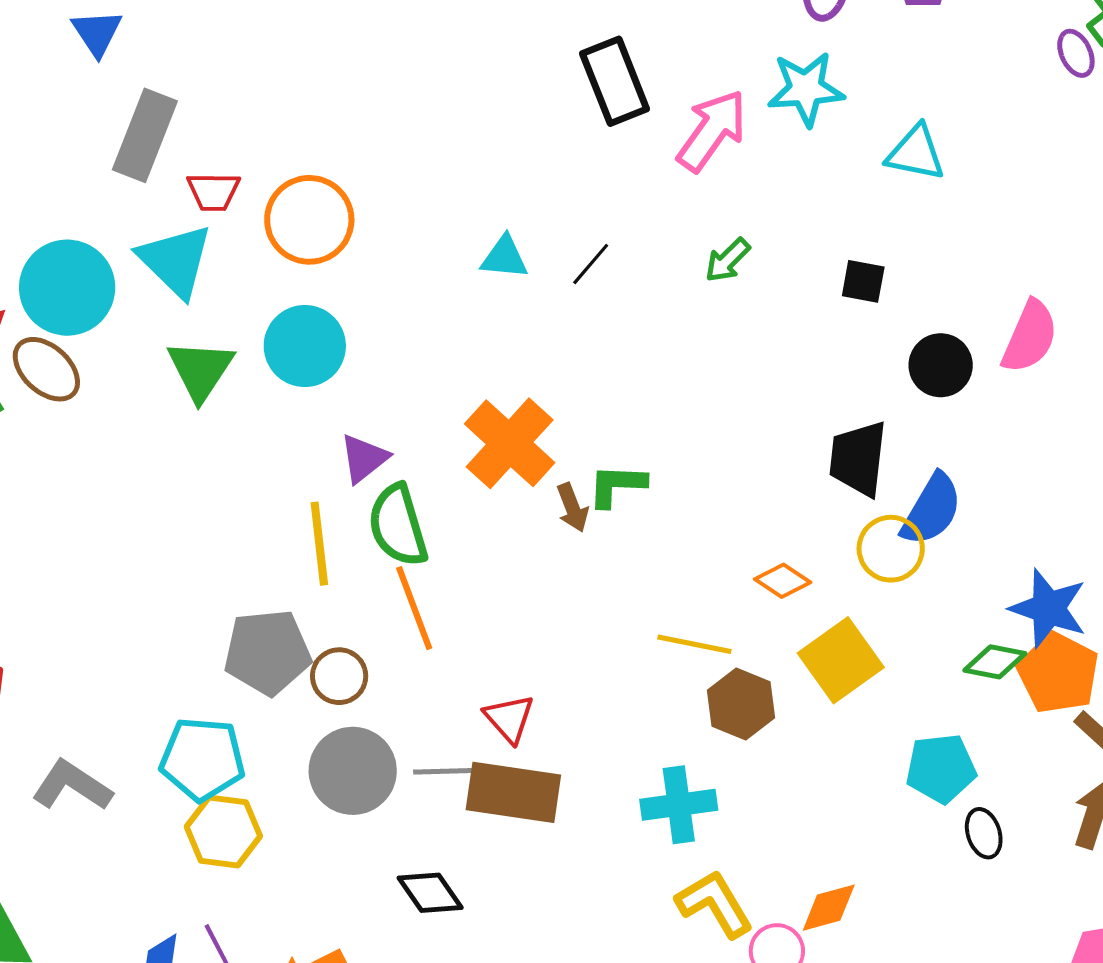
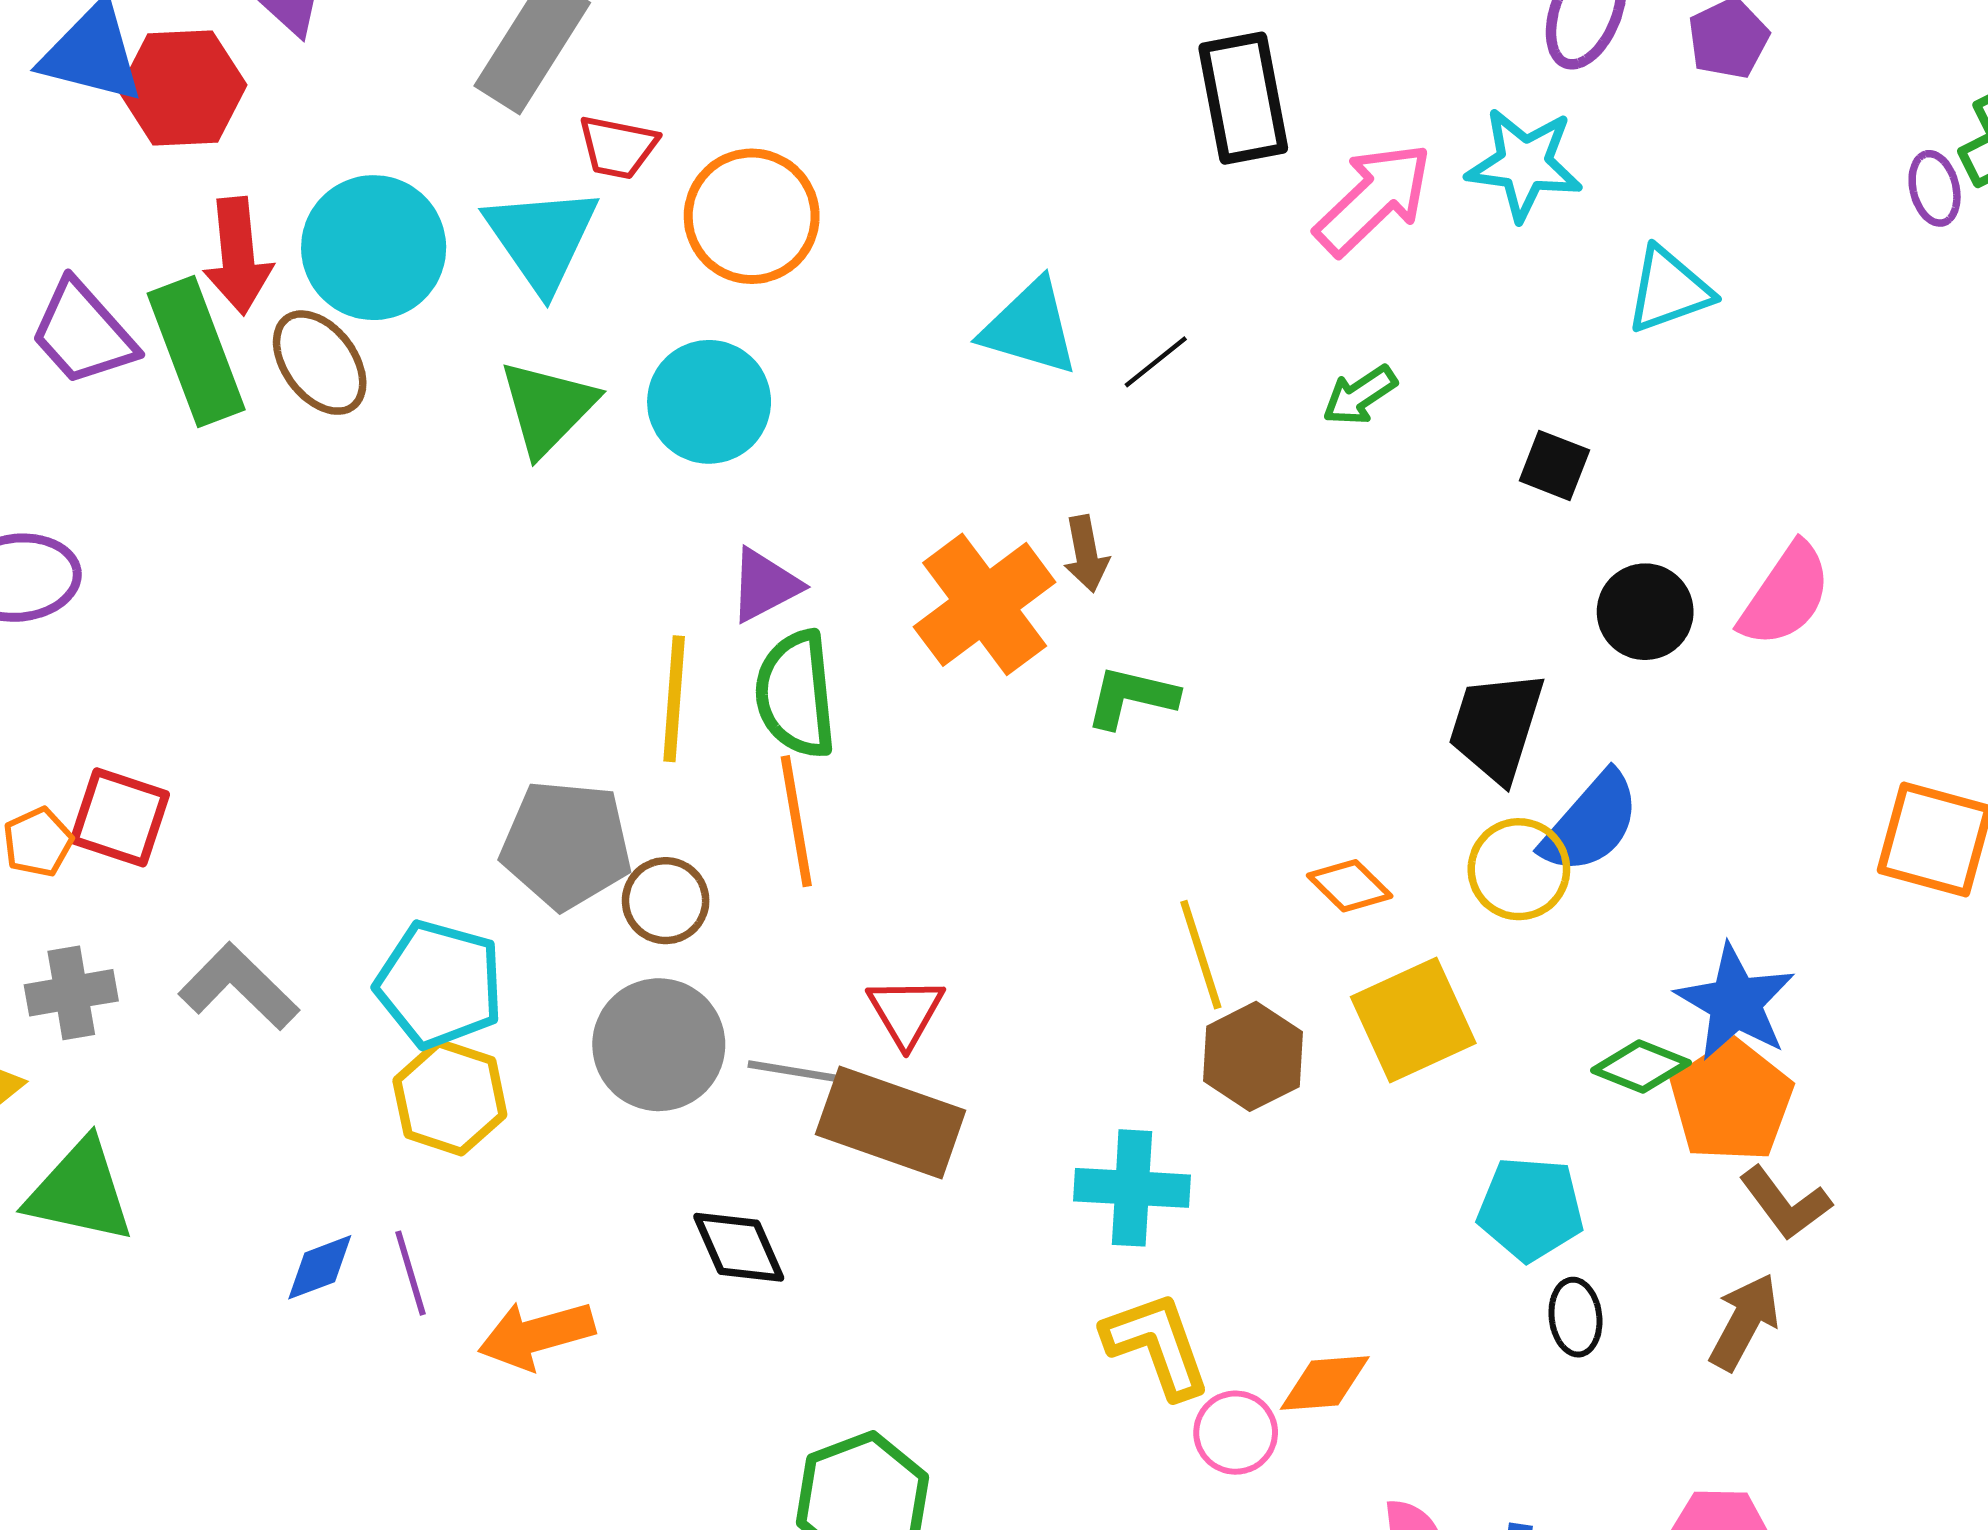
cyan triangle: (916, 153) -> (1669, 290), turned -42
cyan triangle: (504, 257) -> (1030, 328), size x1.4
brown arrow: (572, 508) -> (1086, 554), moved
yellow line: (694, 644) -> (1201, 955), turned 50

